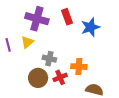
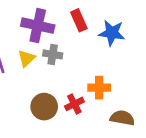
blue star: (90, 27) -> (112, 33), turned 30
gray cross: (49, 59) -> (53, 54), moved

